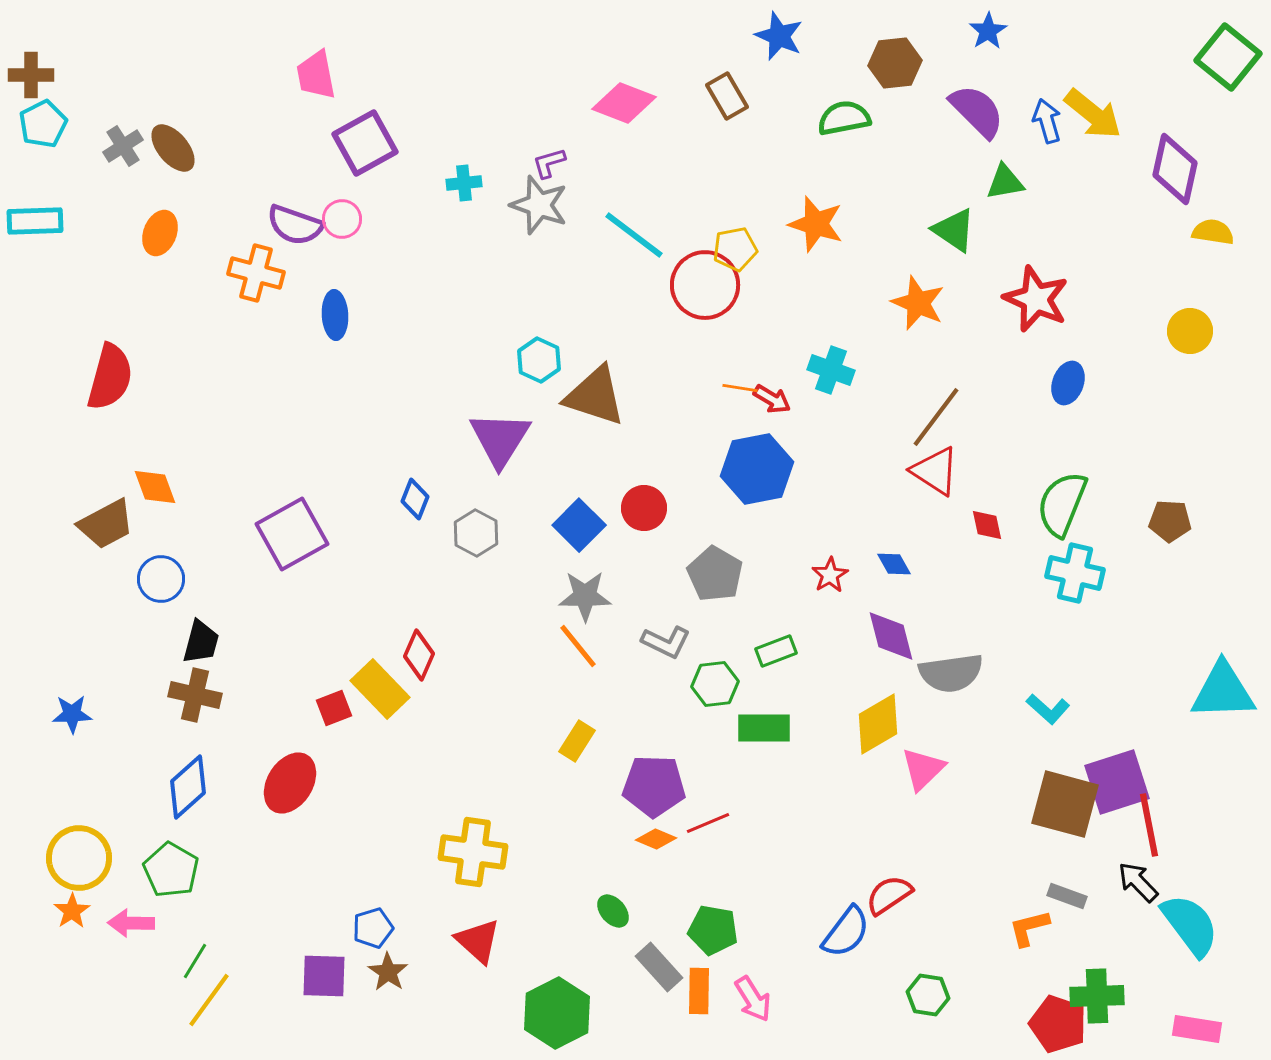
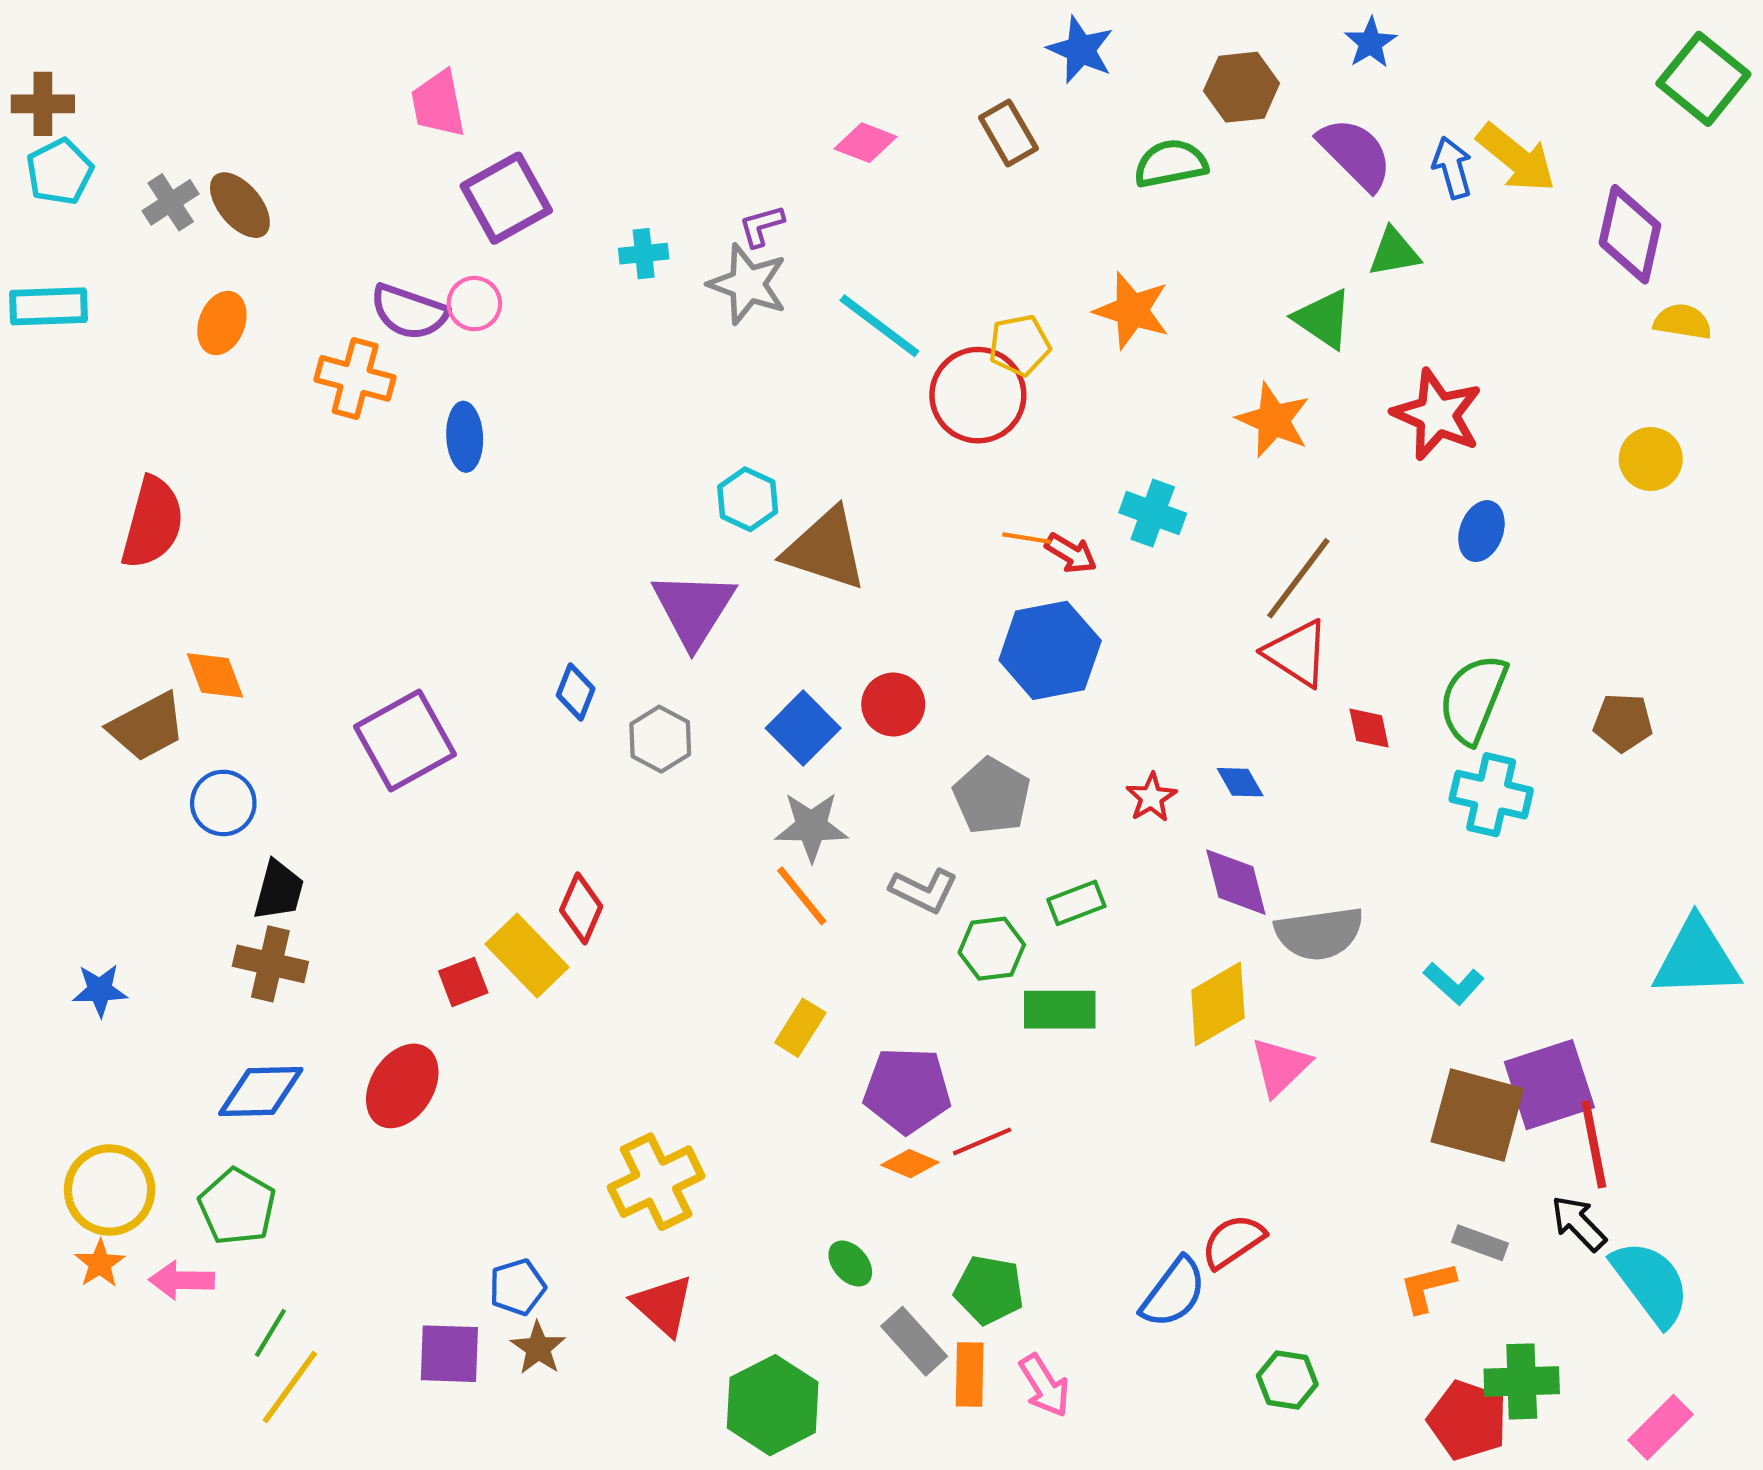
pink diamond: (624, 103) -> (866, 143), size x0.7
blue diamond: (188, 787) -> (261, 1092), turned 40
yellow cross: (473, 852) -> (656, 1182), turned -34
pink rectangle: (1197, 1029) -> (1660, 1427), turned -54

